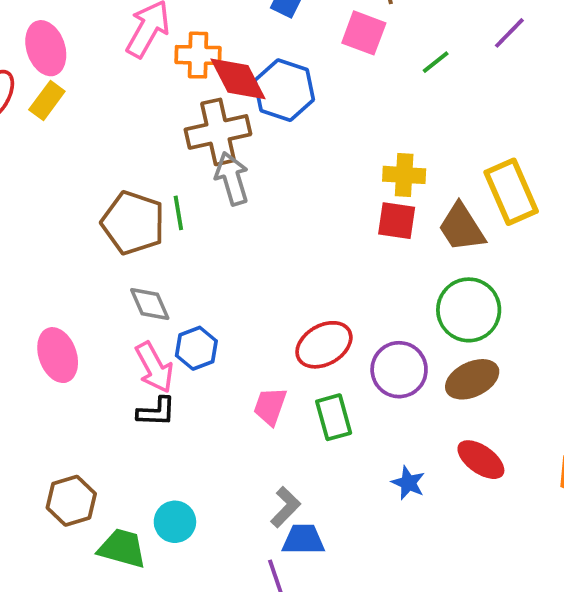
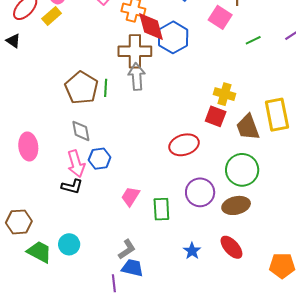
red ellipse: (324, 345) -> (184, 145), moved

